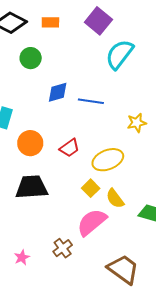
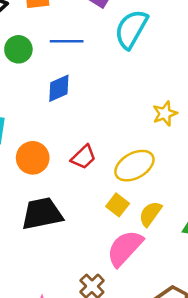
blue line: (91, 101) -> (67, 41), moved
yellow semicircle: (115, 198) -> (150, 214), turned 80

